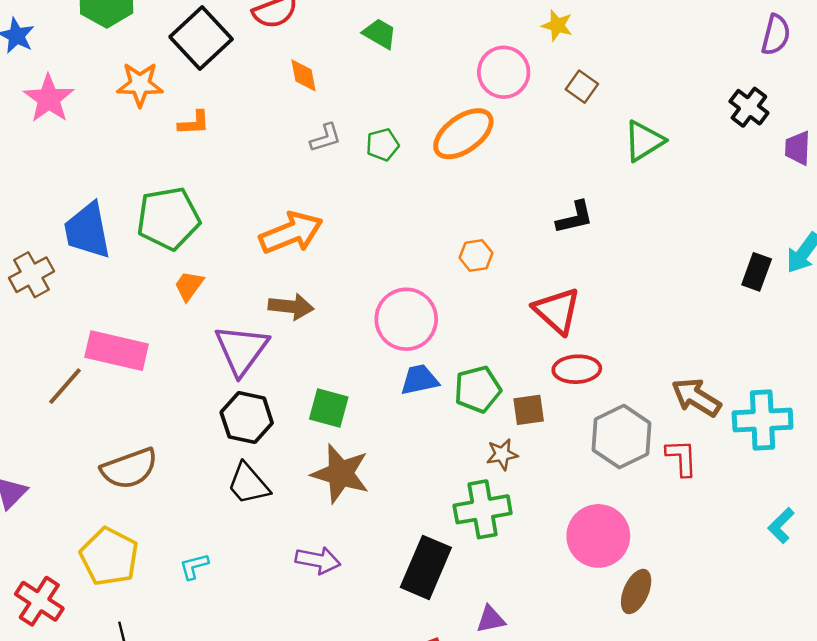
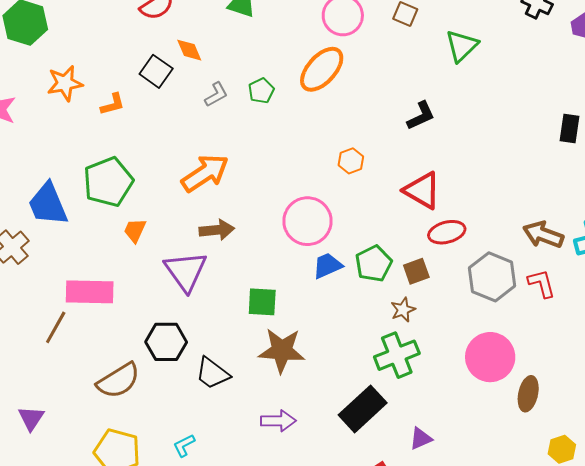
black square: (201, 38) -> (156, 71), moved, size x0.7
black hexagon: (247, 418) -> (166, 342), moved
black rectangle: (426, 567) -> (363, 409), turned 36

